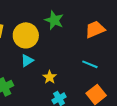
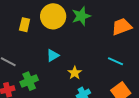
green star: (54, 20) -> (81, 16), turned 30
yellow circle: (26, 35) -> (53, 16), moved

